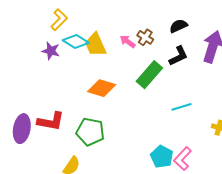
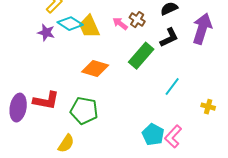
cyan line: (182, 107) -> (172, 87), turned -36

